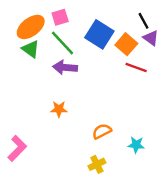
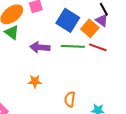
purple triangle: (151, 38) -> (102, 20), moved
green line: (63, 43) -> (73, 46), moved, turned -45
orange semicircle: (102, 131) -> (70, 99), turned -56

